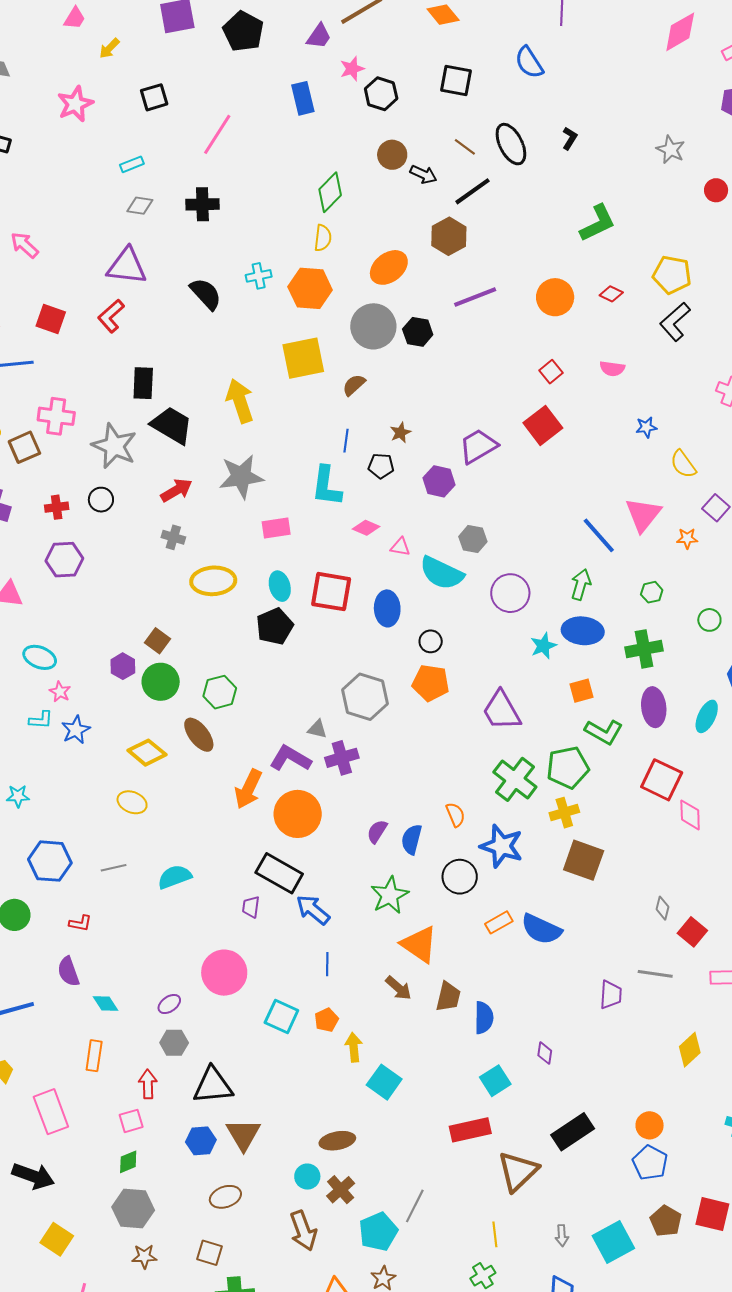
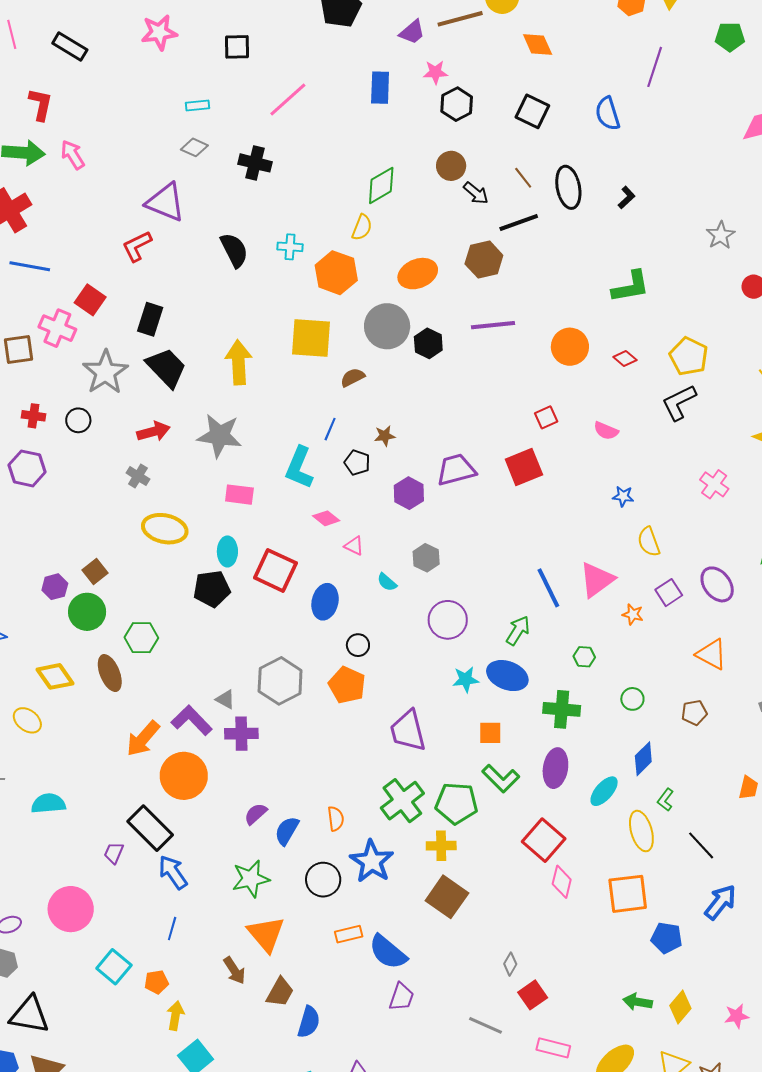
red square: (51, 319) -> (90, 300), moved
cyan semicircle: (442, 573) -> (387, 582), size x0.5
purple trapezoid: (611, 995) -> (401, 997), moved

